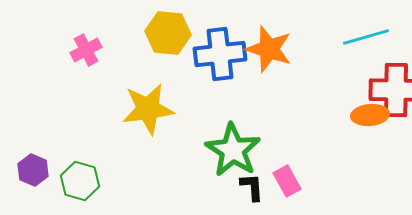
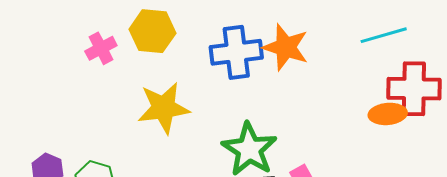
yellow hexagon: (168, 33) -> (152, 31), moved

